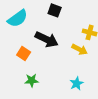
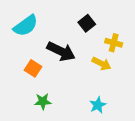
black square: (55, 10) -> (87, 23), moved, turned 32

